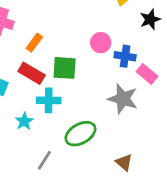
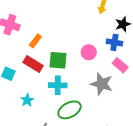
pink circle: (101, 43) -> (89, 52), moved
blue cross: (125, 56) -> (114, 42), moved
cyan cross: (49, 100) -> (58, 85), moved

